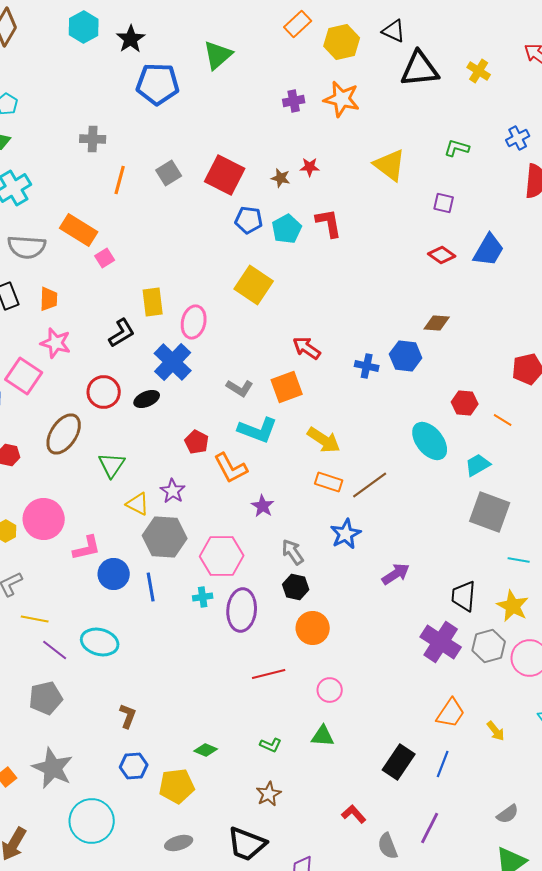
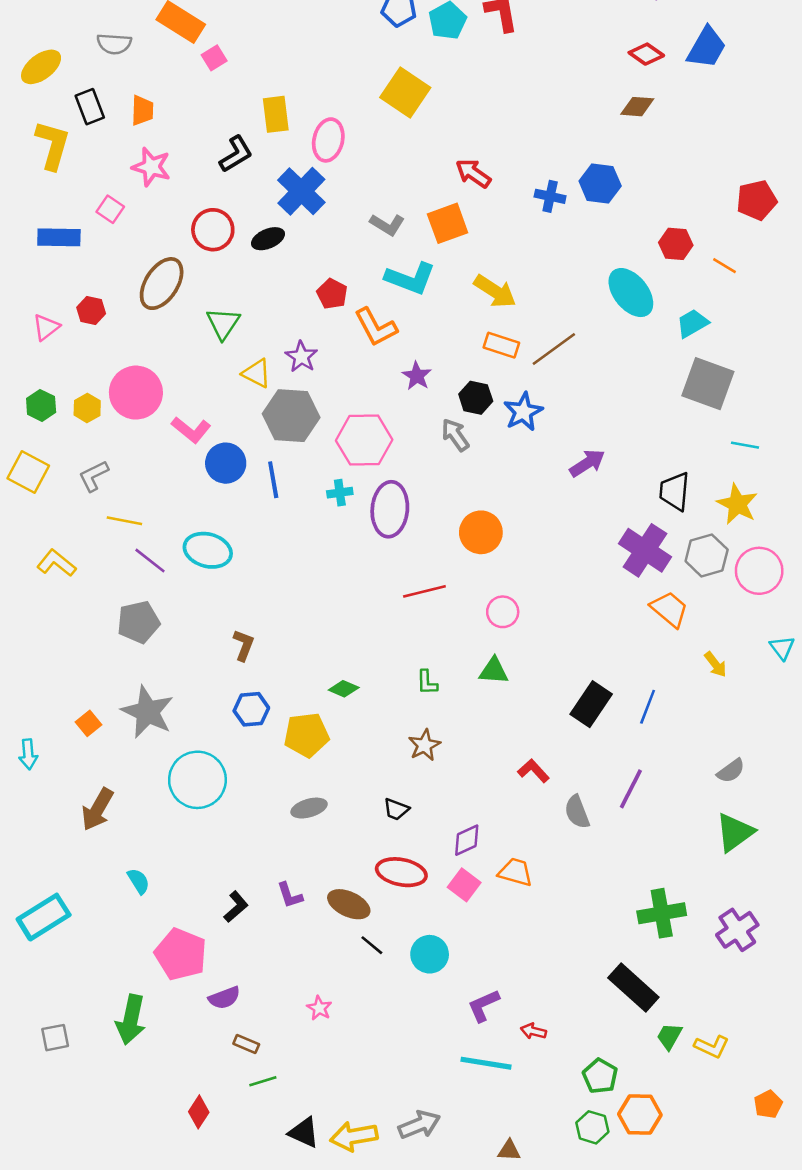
gray semicircle: (27, 247) -> (114, 44), size x0.7
brown diamond: (437, 323) -> (637, 107), moved
pink square: (24, 376) -> (110, 209), size x0.6
pink L-shape: (87, 548) -> (191, 430), turned 52
black hexagon: (296, 587) -> (476, 398), moved
orange trapezoid: (451, 713) -> (669, 609), moved, turned -84
green L-shape: (271, 745) -> (427, 682), turned 65
black trapezoid: (247, 844) -> (396, 809), size x0.5

